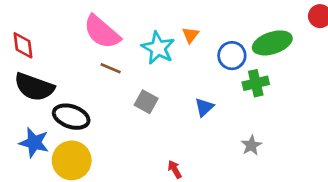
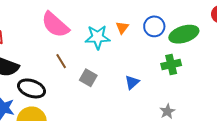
cyan star: (158, 48) -> (98, 37), turned -30
blue circle: (232, 56) -> (154, 26), moved
brown line: (111, 68) -> (61, 61), moved, turned 35

